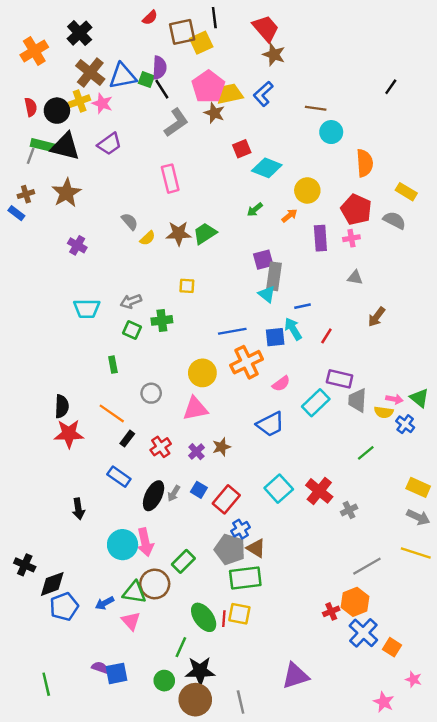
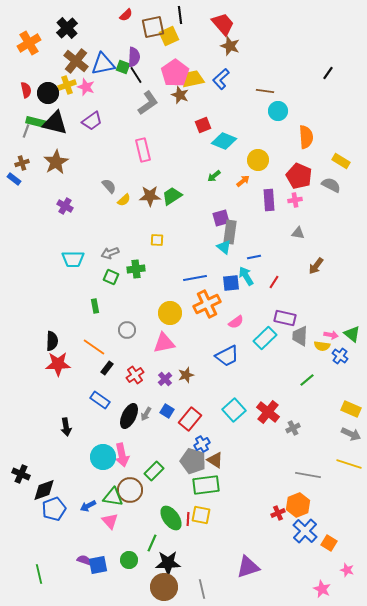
gray line: (367, 566) -> (308, 475), turned 40
green circle: (164, 681) -> (129, 560), moved

